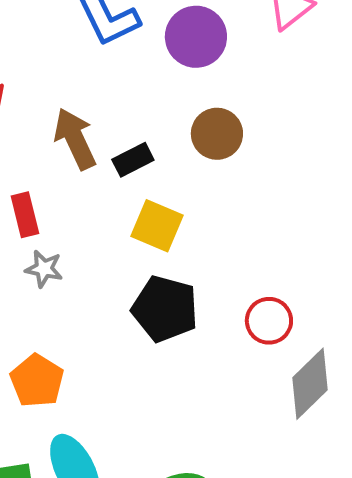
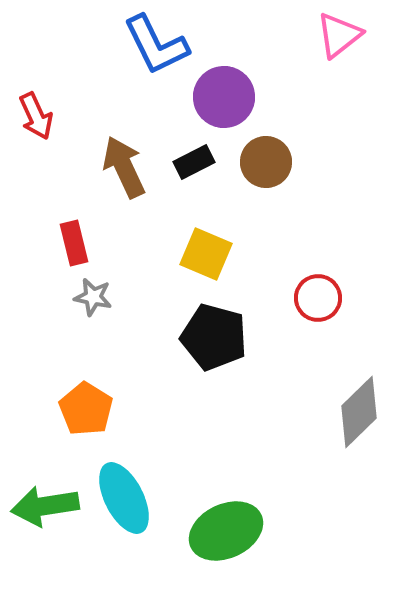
purple circle: (196, 37) -> (224, 97), moved
black rectangle: (133, 160) -> (194, 162), moved
red circle: (269, 321) -> (318, 298), moved

